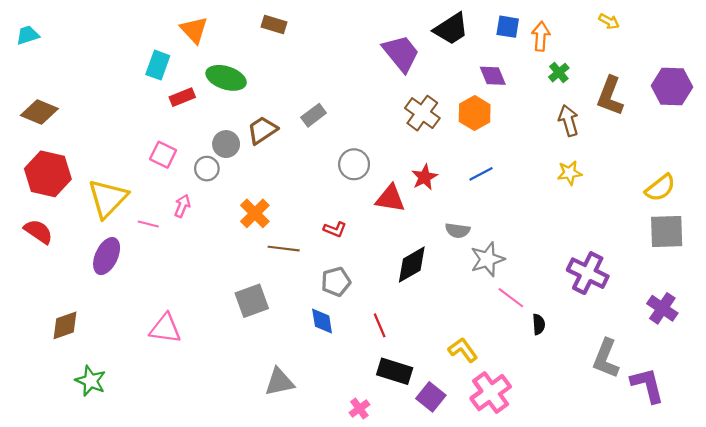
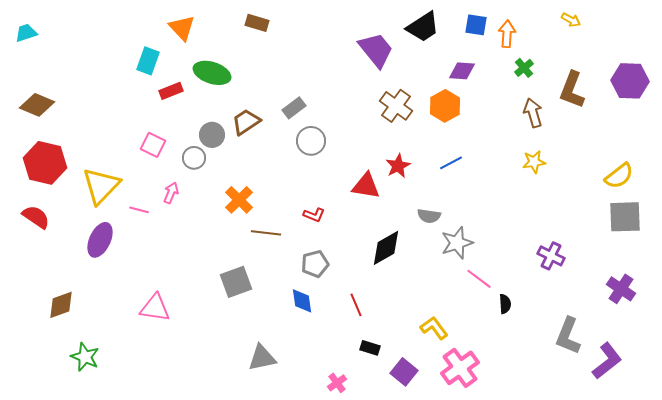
purple diamond: (493, 76) -> (462, 71), turned -64
gray circle: (354, 164) -> (311, 141), moved
purple cross: (588, 273) -> (551, 256), size x0.7
black rectangle: (395, 371) -> (370, 348), size x0.6
purple L-shape: (647, 385) -> (607, 361), turned 66

